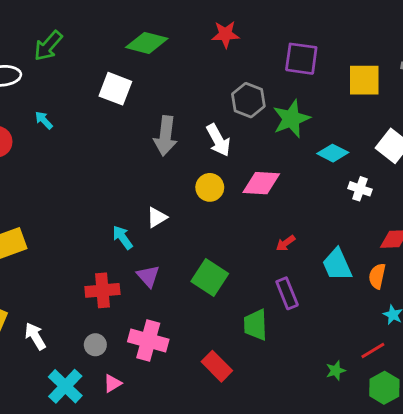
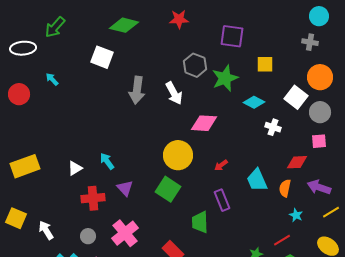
yellow square: (364, 80) -> (265, 64), moved, size x0.7
yellow circle: (210, 187) -> (178, 155), moved, size x1.5
white triangle: (157, 217) -> (75, 168), moved
pink cross: (148, 340) -> (125, 233), turned 36

